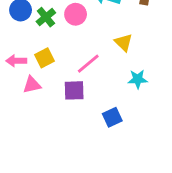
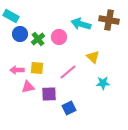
yellow square: (44, 58) -> (37, 68), turned 32
purple square: (74, 90) -> (49, 94), moved
blue square: (112, 117) -> (69, 108), moved

